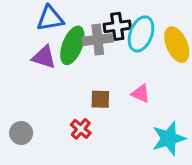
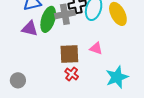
brown square: (100, 99) -> (69, 54), size x1.5
red cross: (81, 129) -> (72, 74), moved

